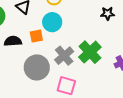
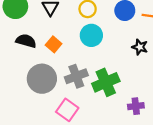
cyan circle: (52, 22) -> (91, 35), moved
orange square: (36, 36) -> (54, 44), turned 32

